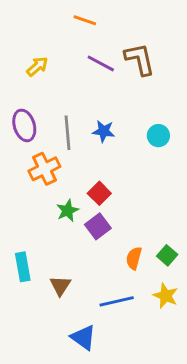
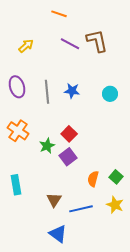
orange cross: (44, 169) -> (18, 131), moved, turned -30
brown triangle: (60, 286) -> (54, 200), moved

